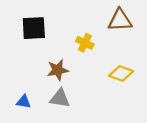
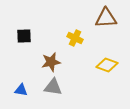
black square: (34, 28) -> (24, 36), moved, size x0.7

